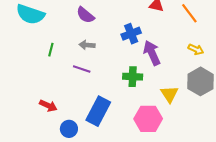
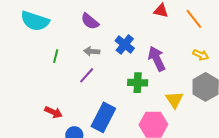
blue cross: (131, 34) -> (125, 45), moved, turned -30
purple line: (82, 69) -> (87, 75), turned -66

